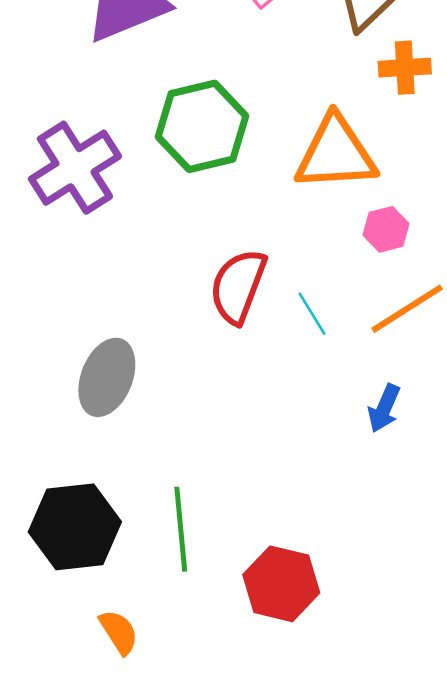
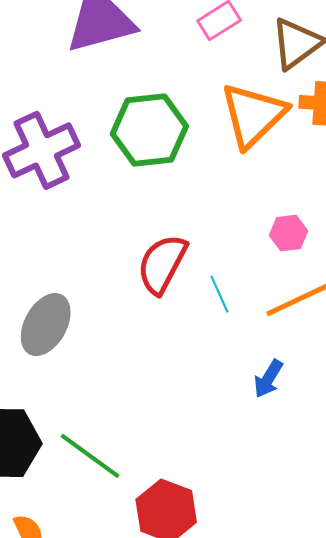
orange triangle: (336, 153) -> (253, 115), moved, turned -48
green line: (181, 529) -> (90, 456), turned -56

